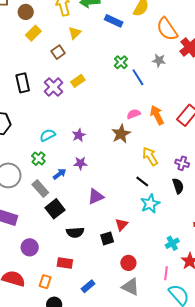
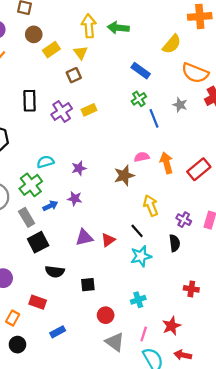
brown circle: (26, 12) -> (34, 34), moved
blue rectangle: (114, 21) -> (141, 71), moved
orange semicircle: (167, 29) -> (195, 73), turned -45
yellow triangle: (75, 33) -> (81, 53), moved, turned -32
green cross: (38, 159) -> (31, 185), size x1.5
red triangle: (122, 224) -> (108, 240), moved
cyan cross: (172, 243) -> (138, 300), moved
gray triangle: (131, 287) -> (115, 342), moved

